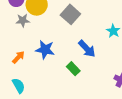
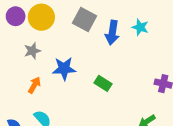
gray star: (23, 20) -> (32, 51), moved
blue arrow: (87, 49) -> (112, 33), moved, turned 66

